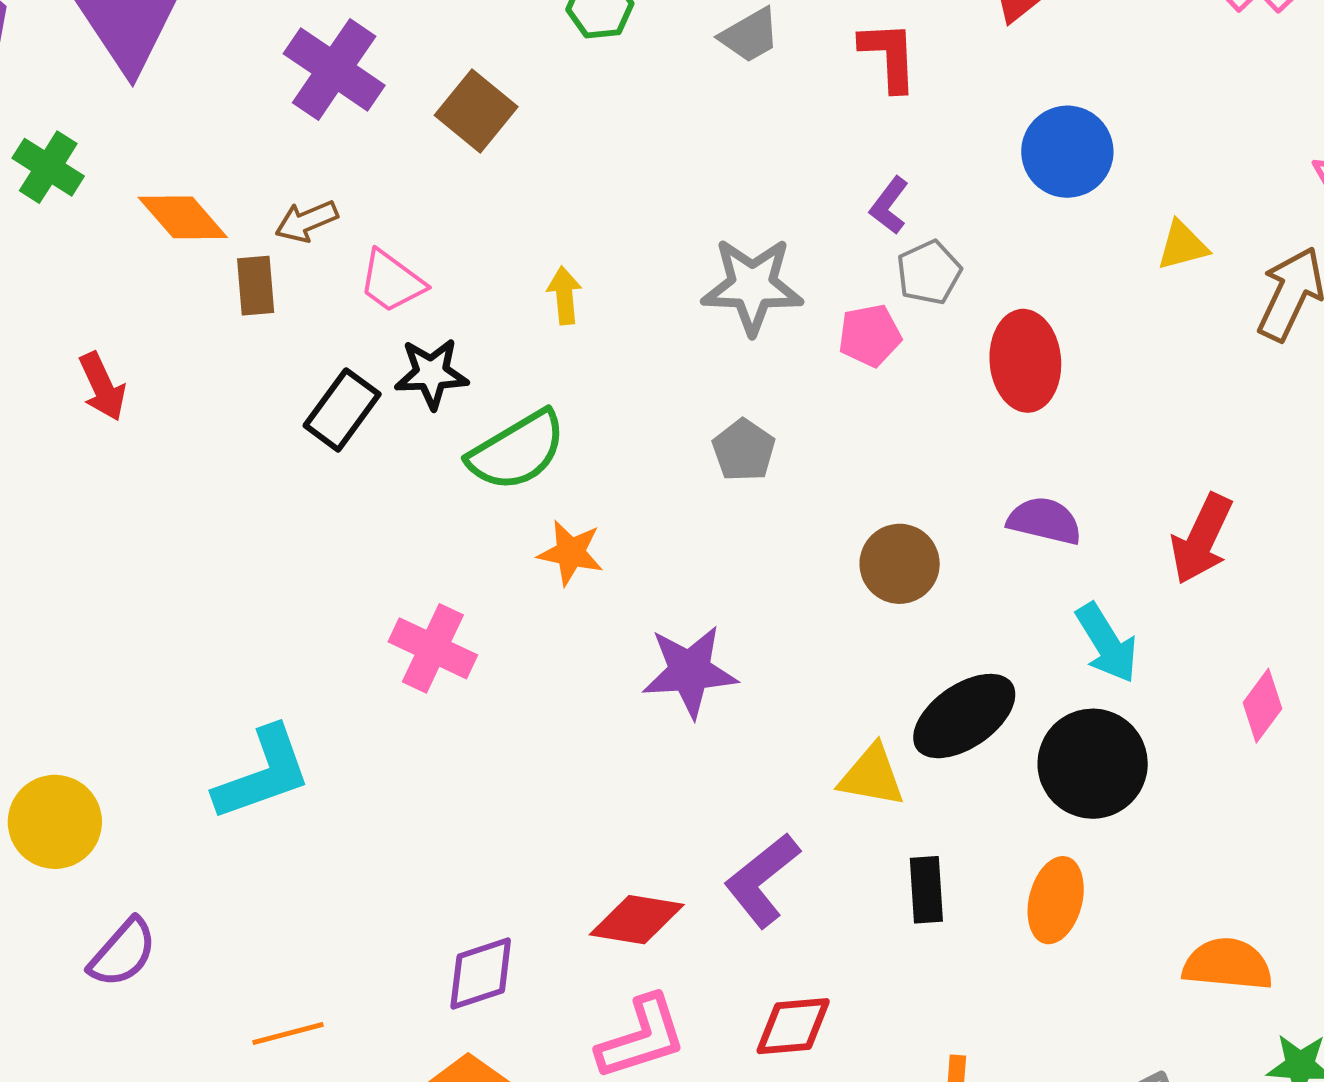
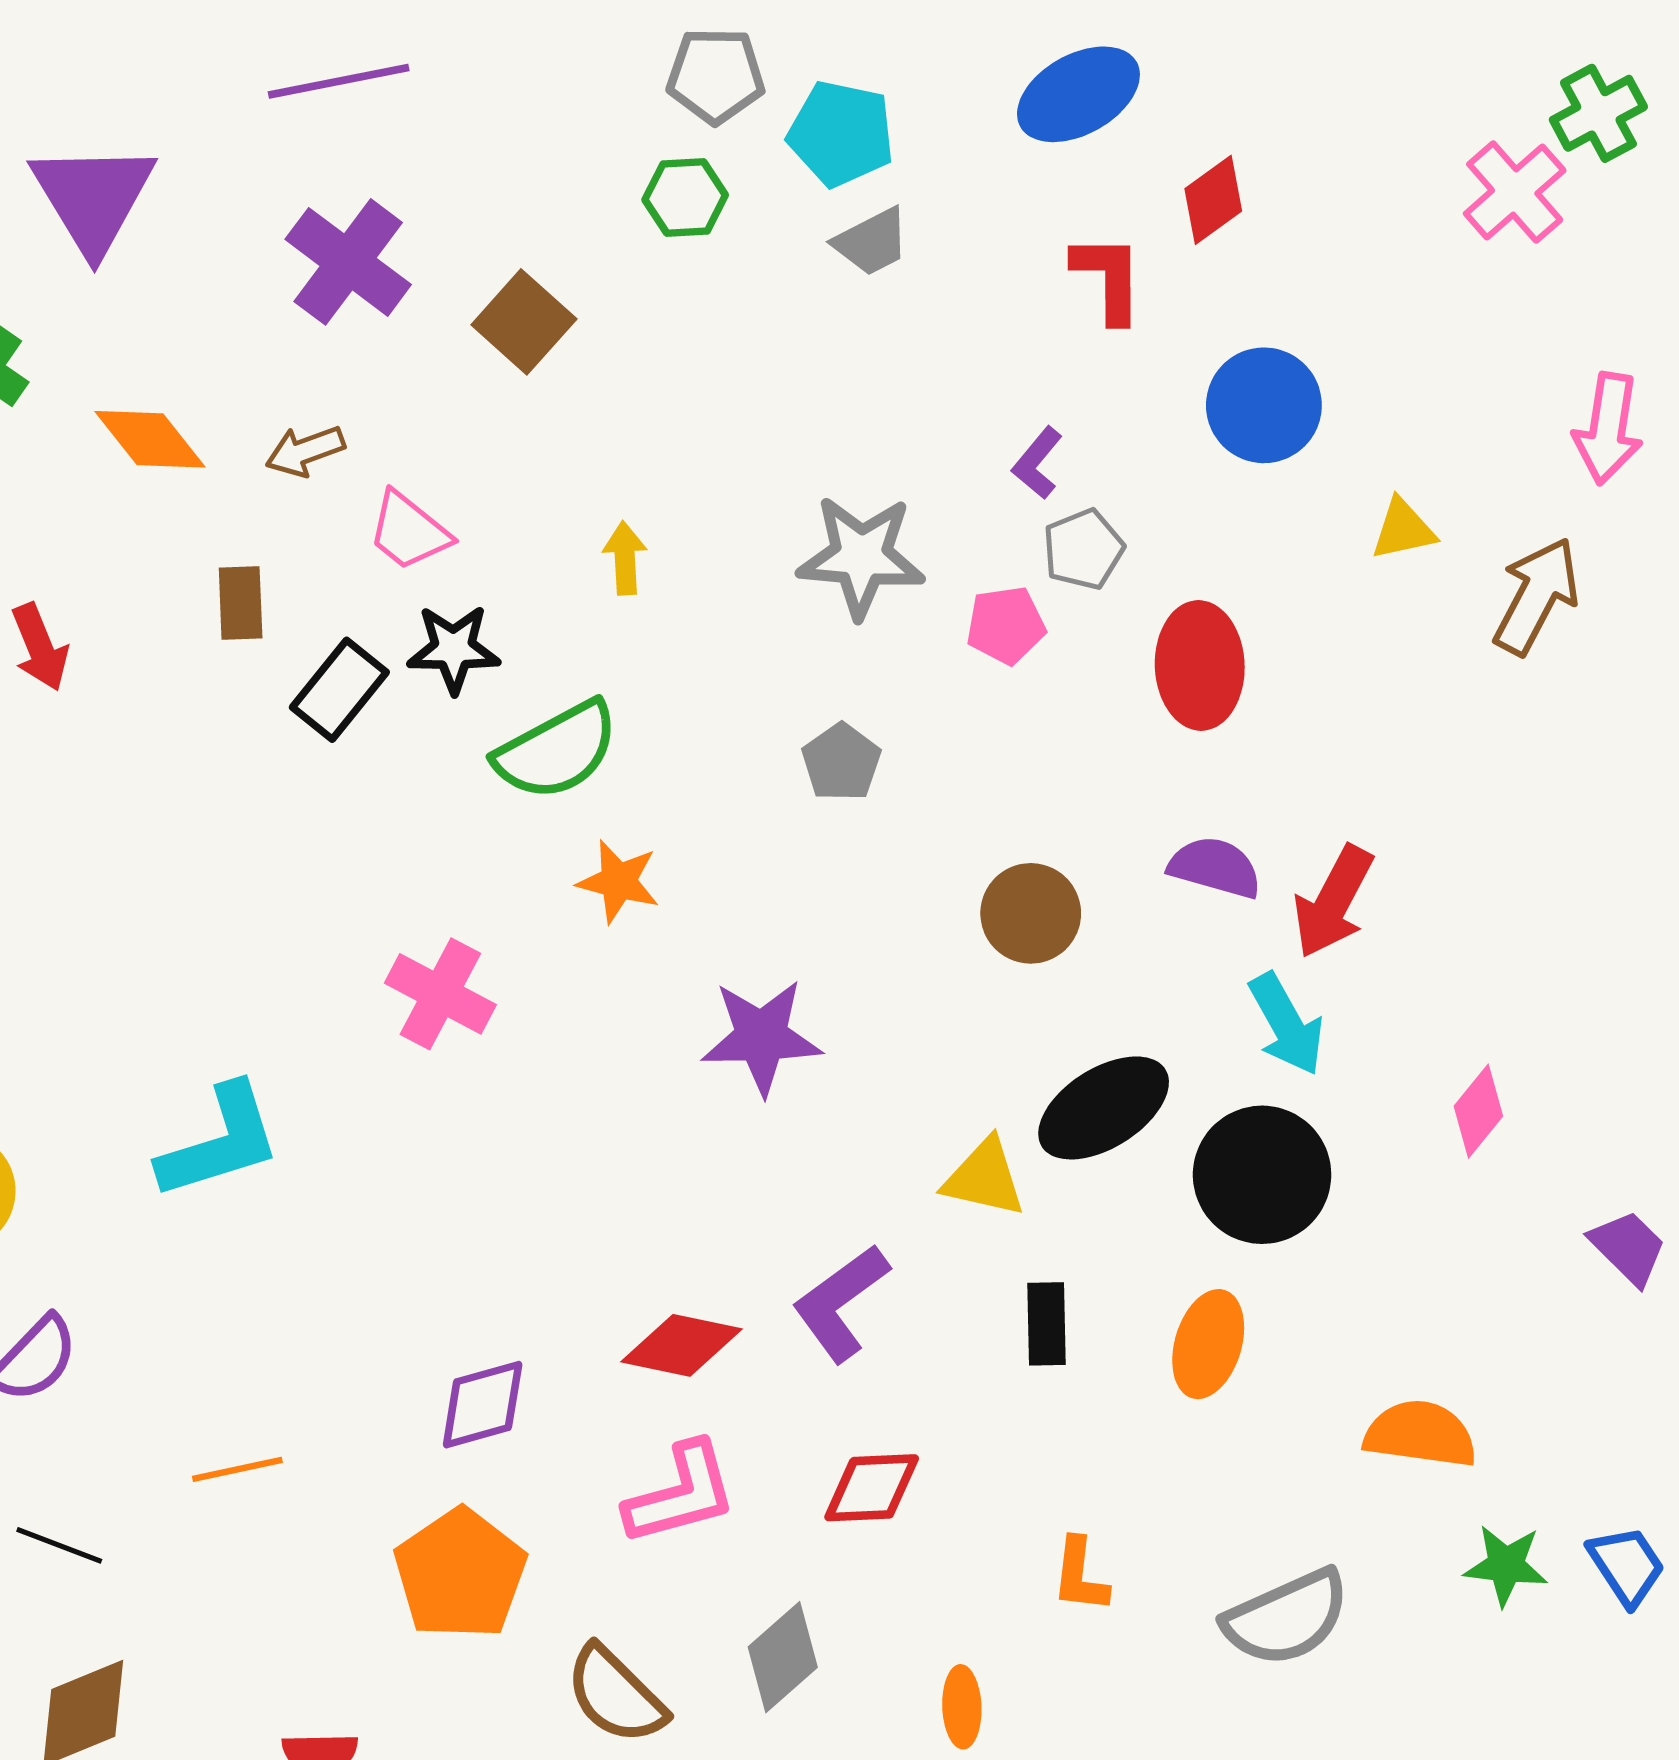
red L-shape: (889, 56) -> (1108, 278), moved
brown rectangle: (256, 286) -> (241, 603), moved
red arrow: (1202, 539) -> (1333, 902), moved

